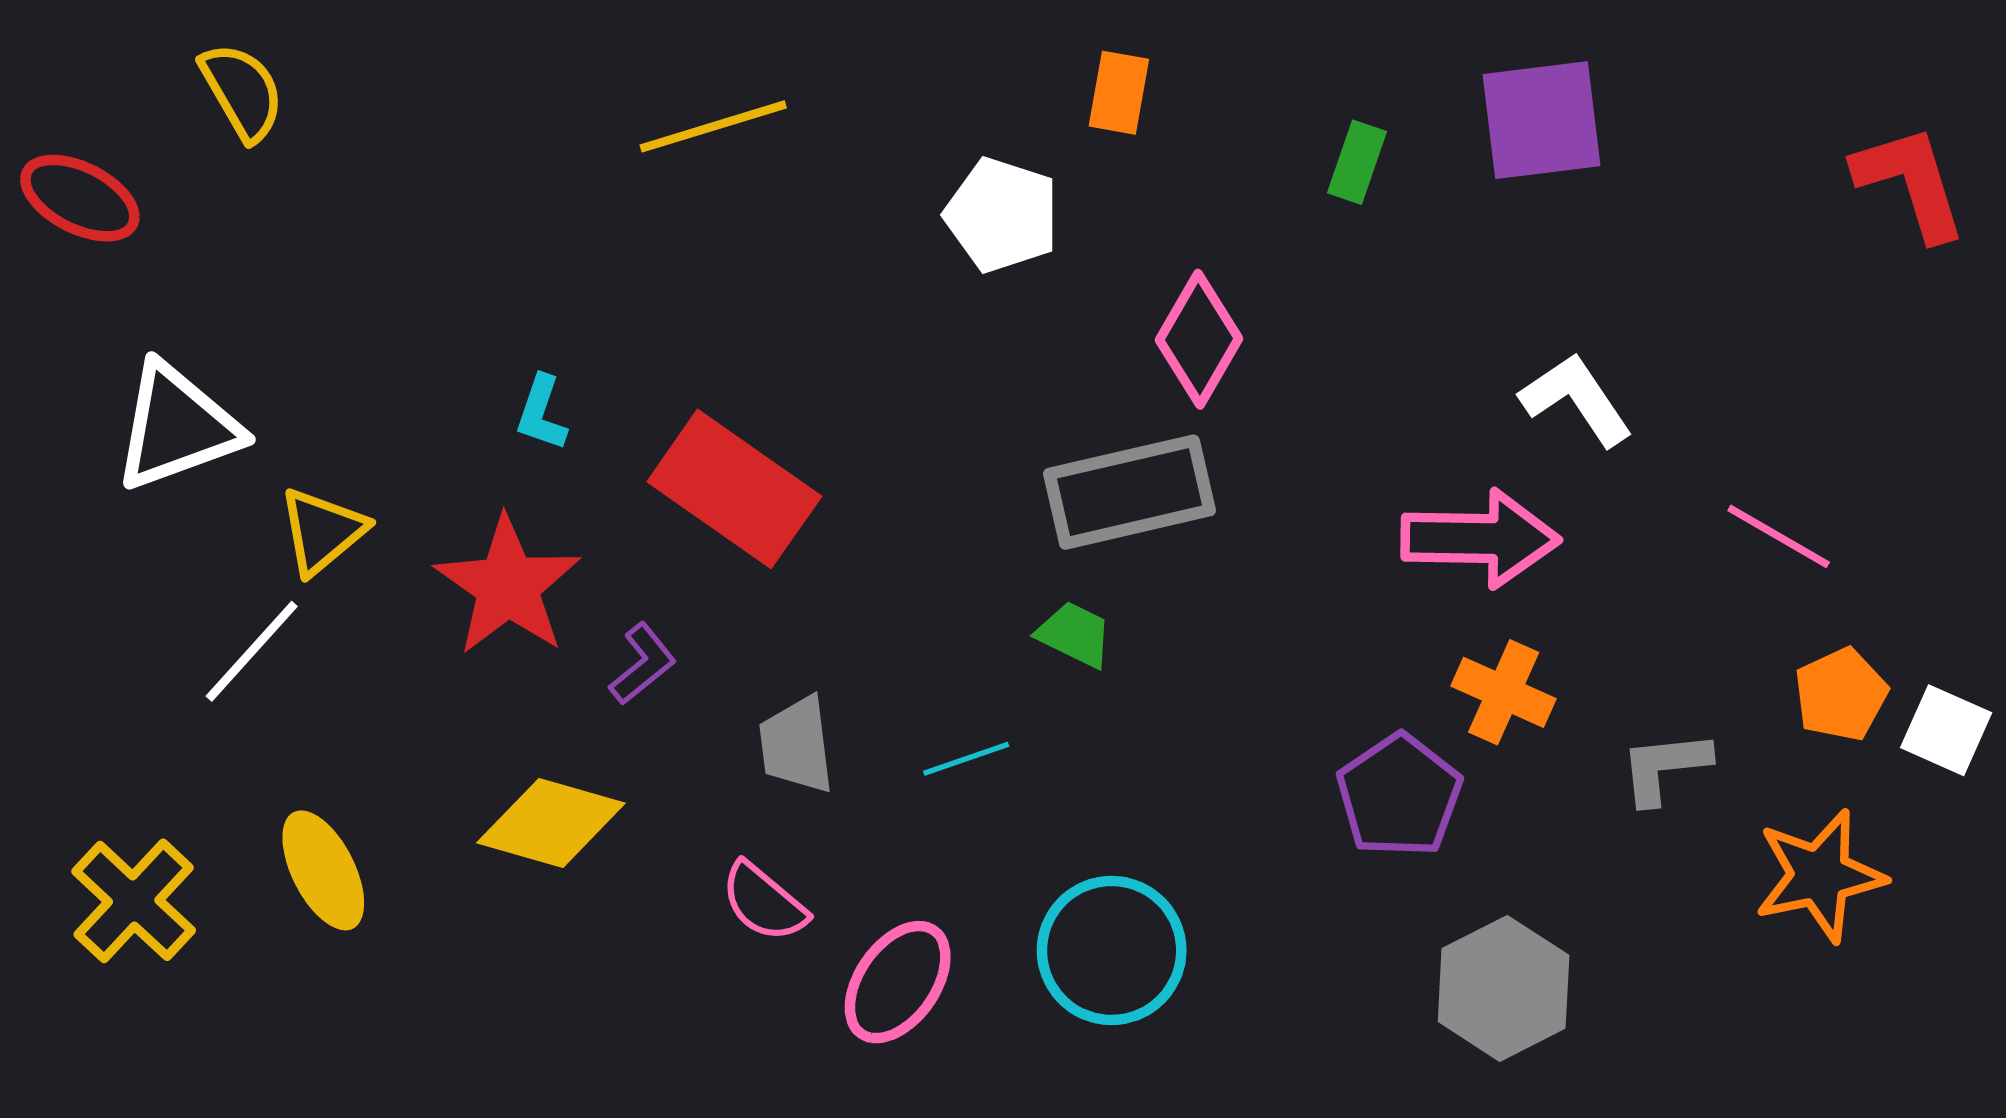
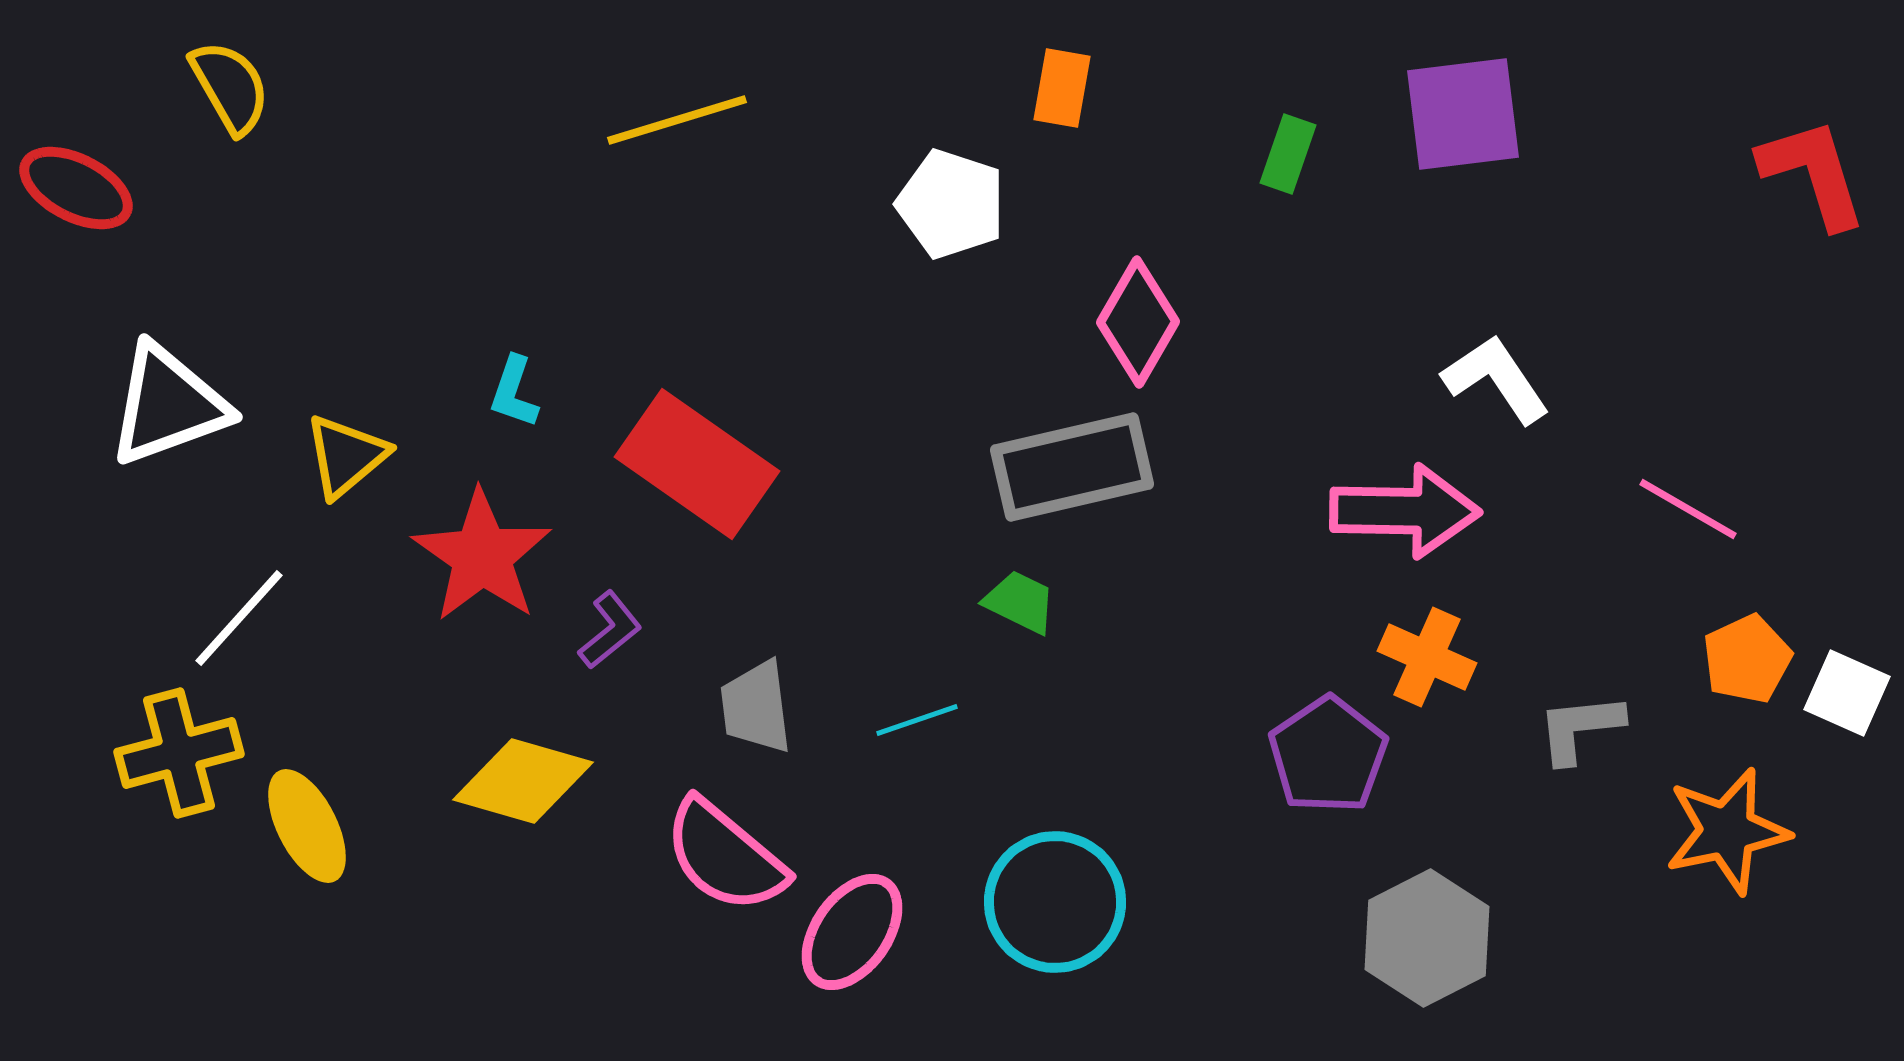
yellow triangle: (322, 531) -> (346, 456), moved
yellow cross: (134, 901) -> (179, 753), moved, turned 32
pink semicircle: (764, 902) -> (725, 856), size x1.5

